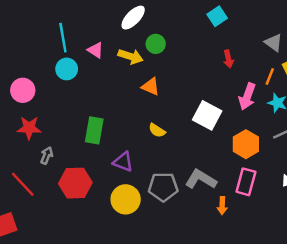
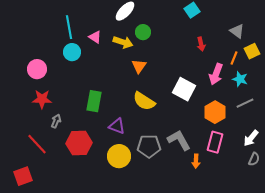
orange triangle: (151, 87) -> (139, 66), turned 42
yellow semicircle: (157, 130) -> (144, 101), size x1.6
gray L-shape: (201, 179) -> (179, 140), turned 30

